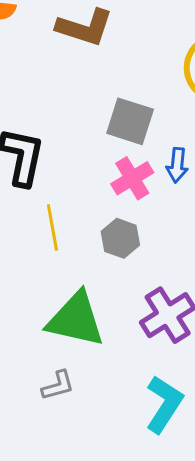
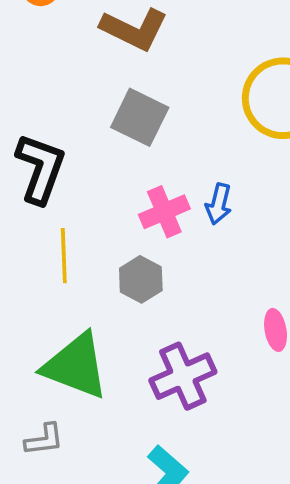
gray square: (130, 121) -> (140, 117), moved

